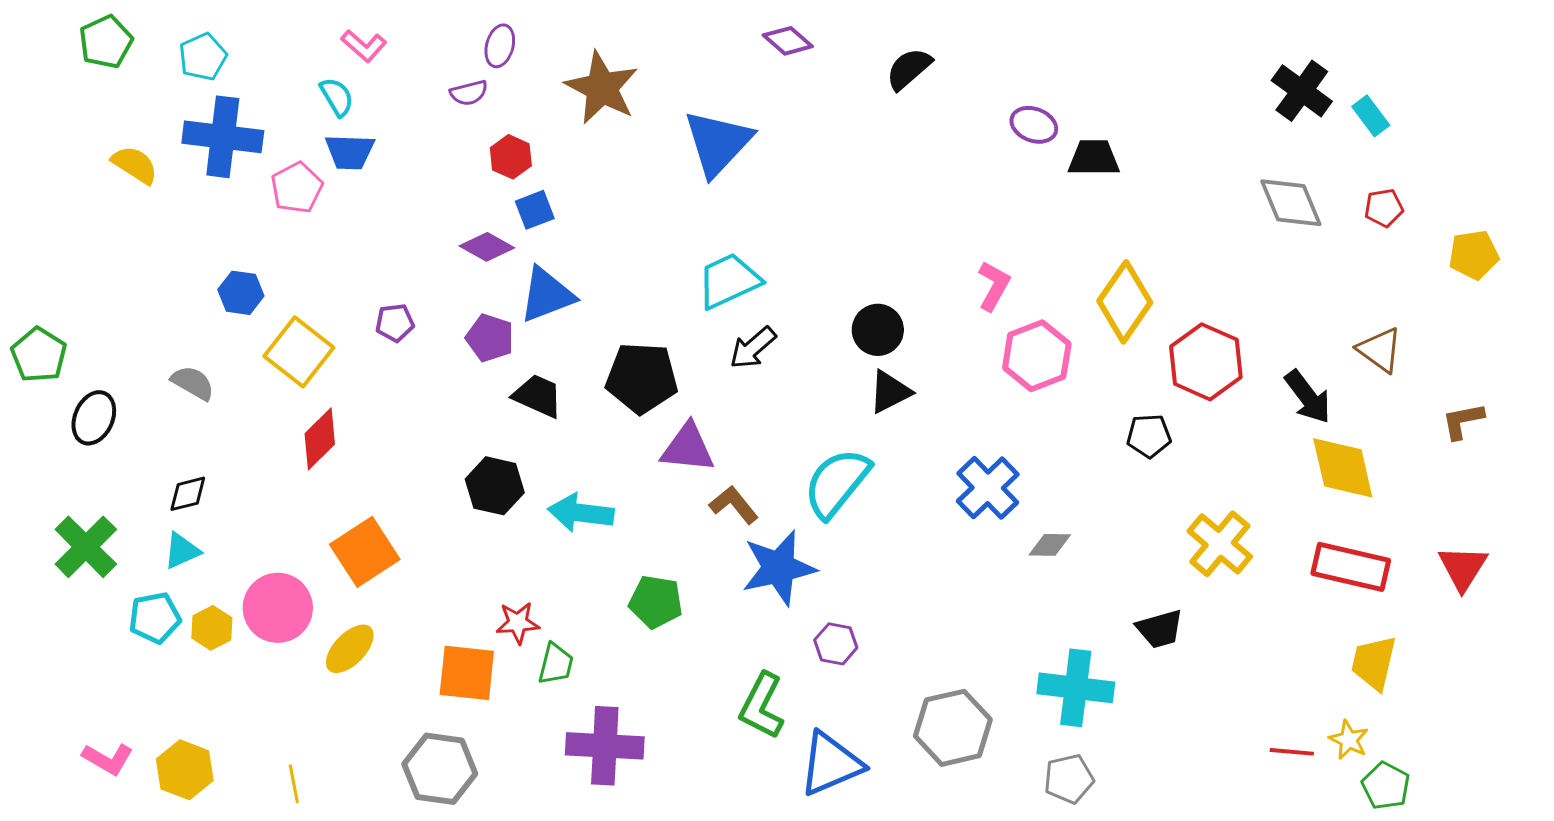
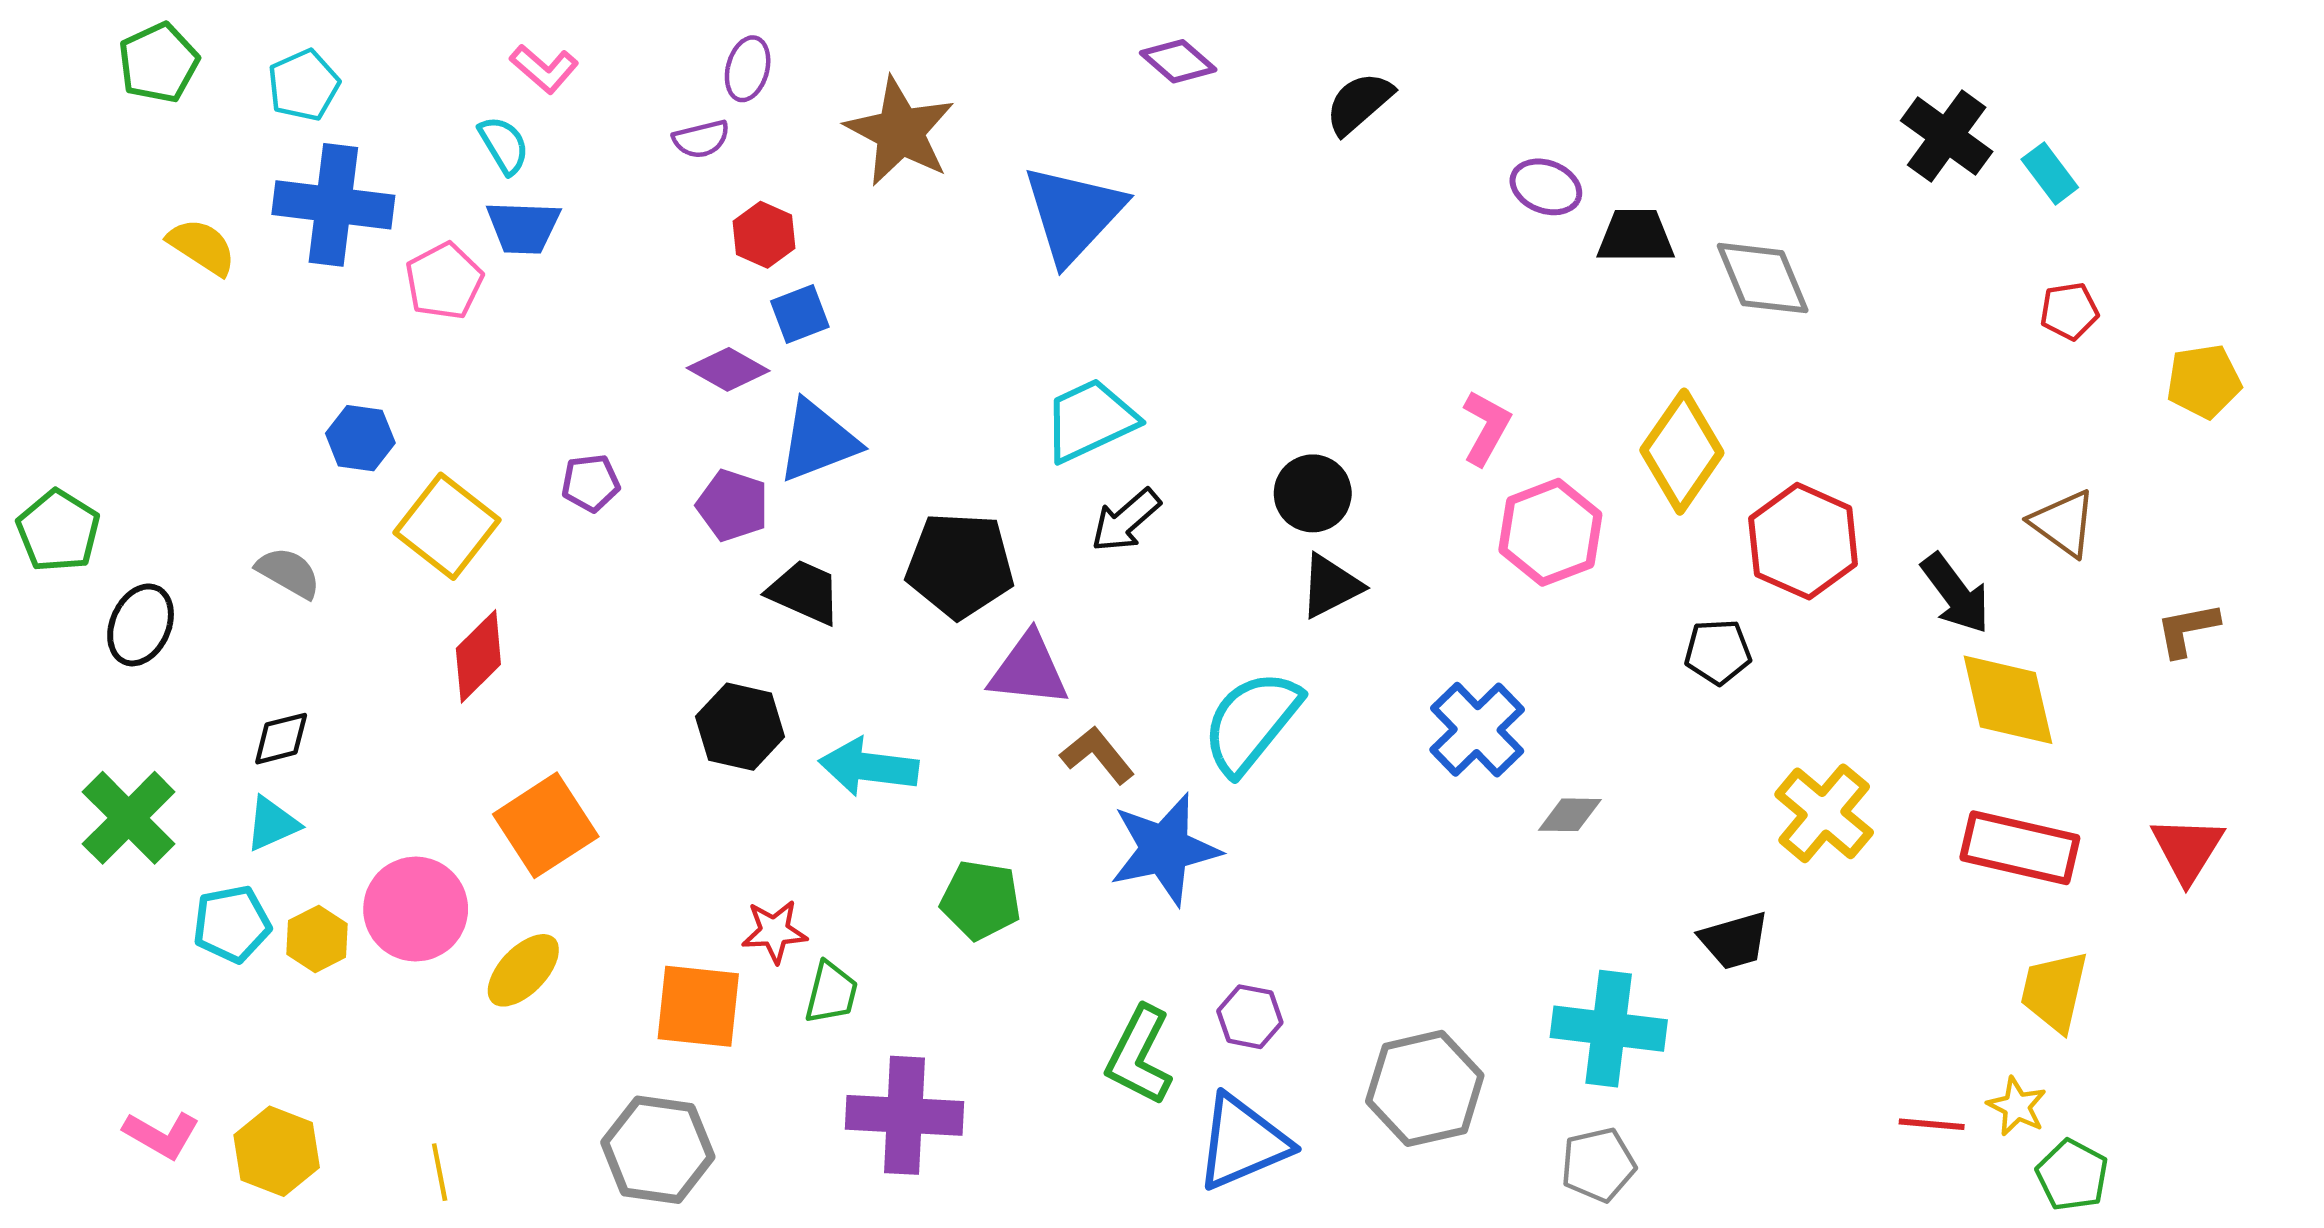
gray diamond: (1291, 203) -> (1763, 278), moved
purple hexagon: (836, 644) -> (1250, 1017), moved

